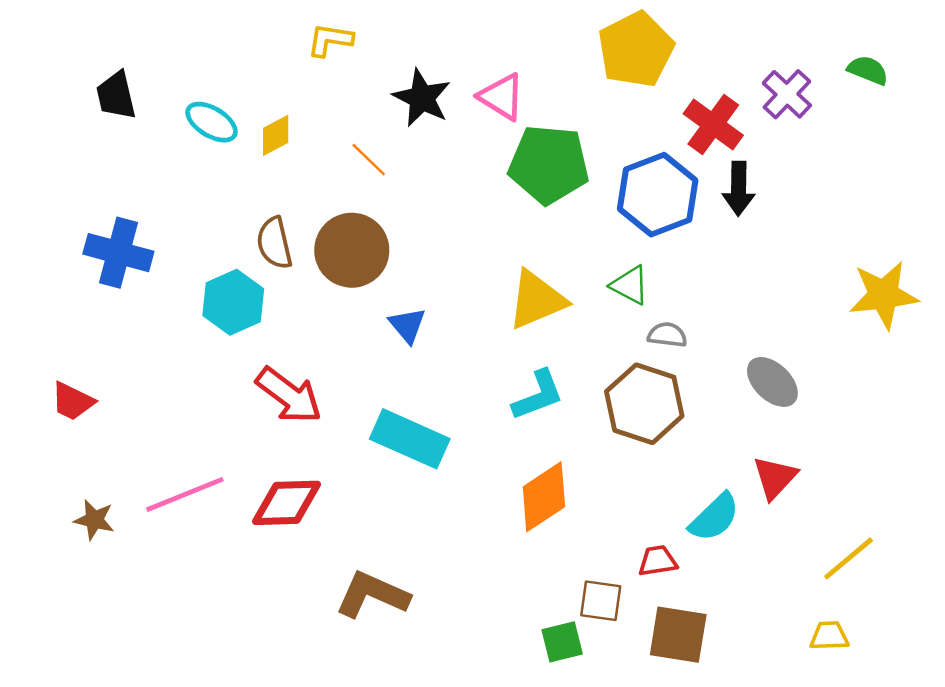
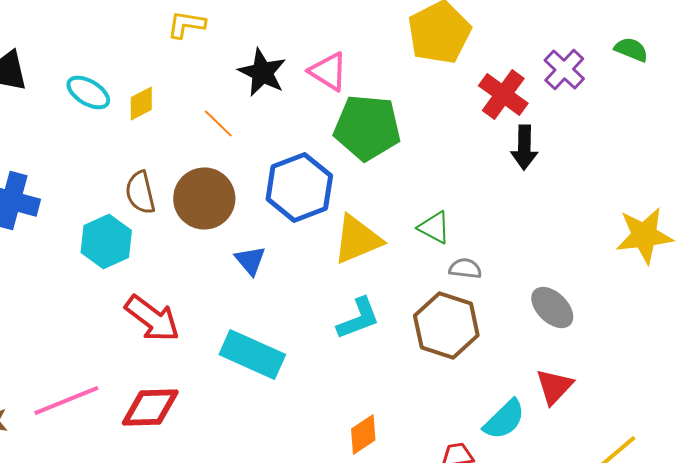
blue hexagon: (658, 195) -> (299, 187), moved
orange diamond: (544, 497) -> (363, 434), moved, size x0.7

